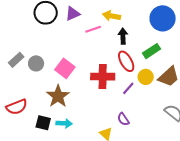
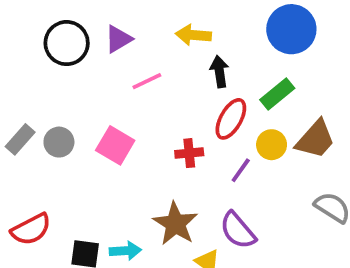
pink line: (93, 29) -> (147, 81), moved
red ellipse: (126, 61) -> (231, 119), turned 65
red cross: (103, 77) -> (189, 153), size x0.6
brown star: (58, 96) -> (175, 224), moved
purple semicircle: (123, 119) -> (238, 230), size x1.5

